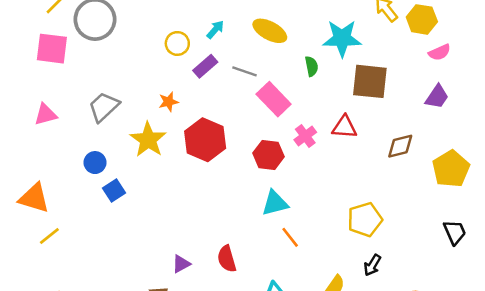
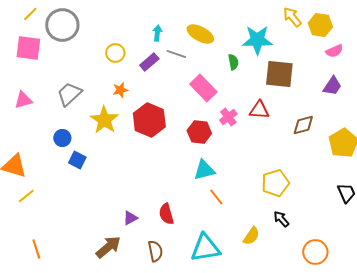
cyan arrow: (215, 30) -> (157, 33), turned -35
yellow circle: (177, 43) -> (115, 53), moved
gray line: (244, 71) -> (176, 54), moved
blue square: (114, 190) -> (77, 160), turned -30
black arrow: (372, 265) -> (281, 219), turned 108

